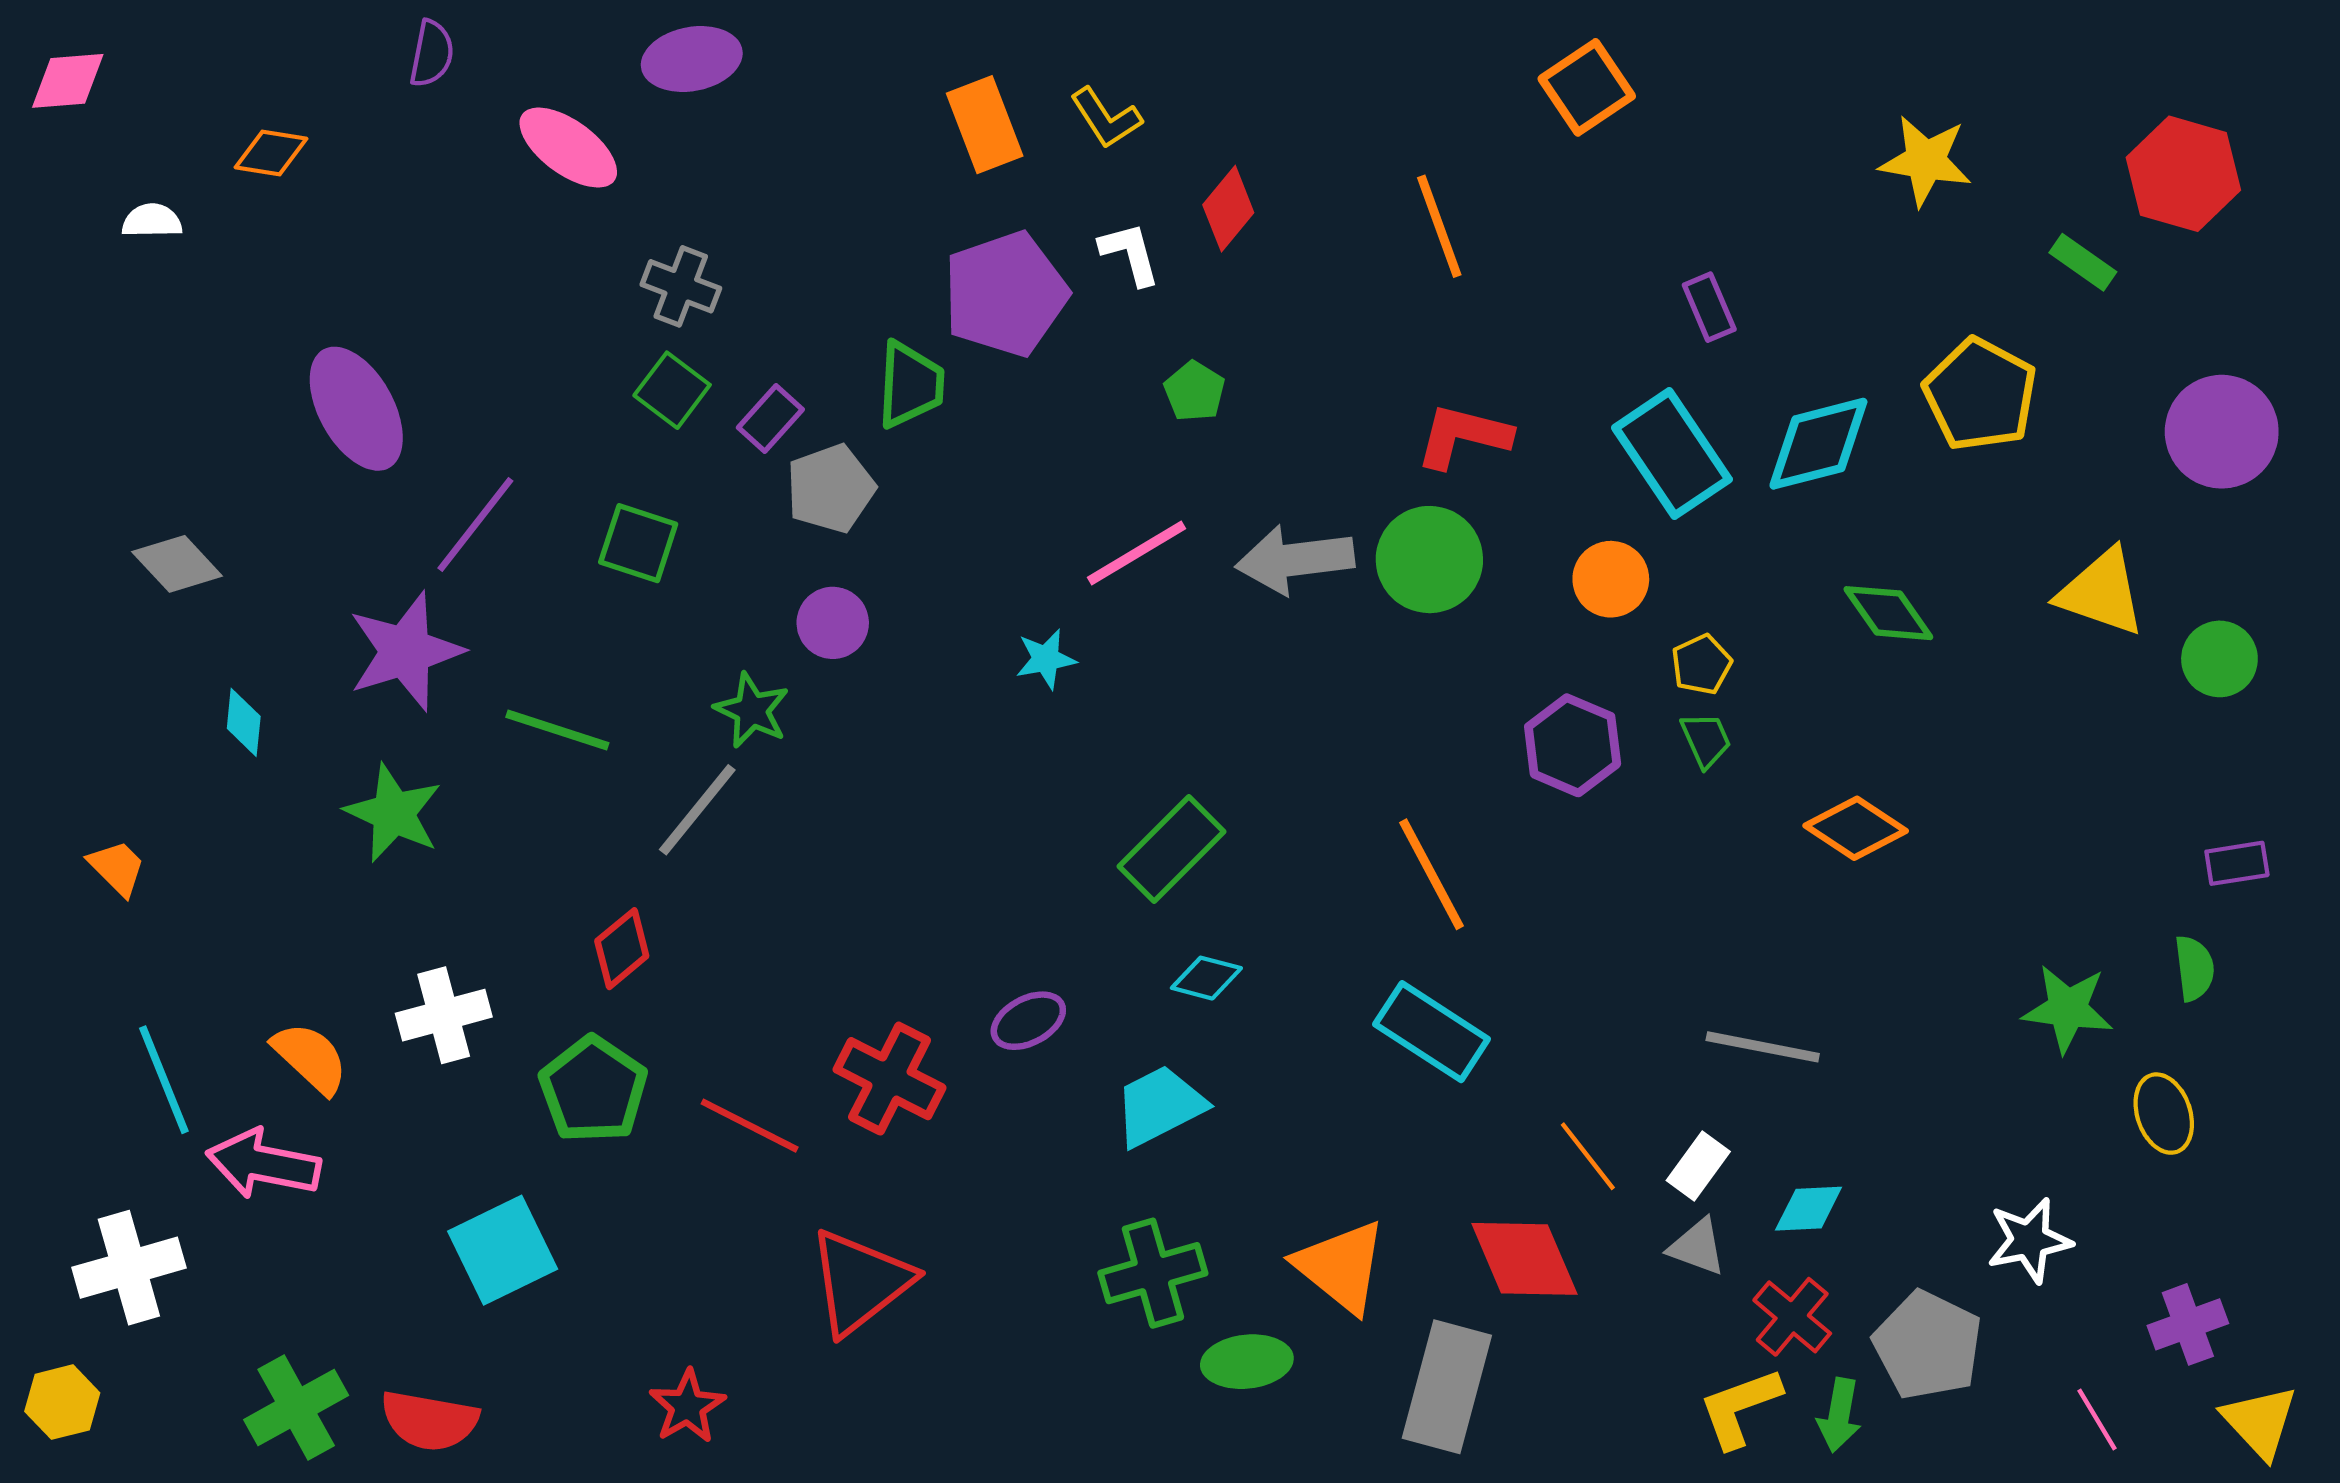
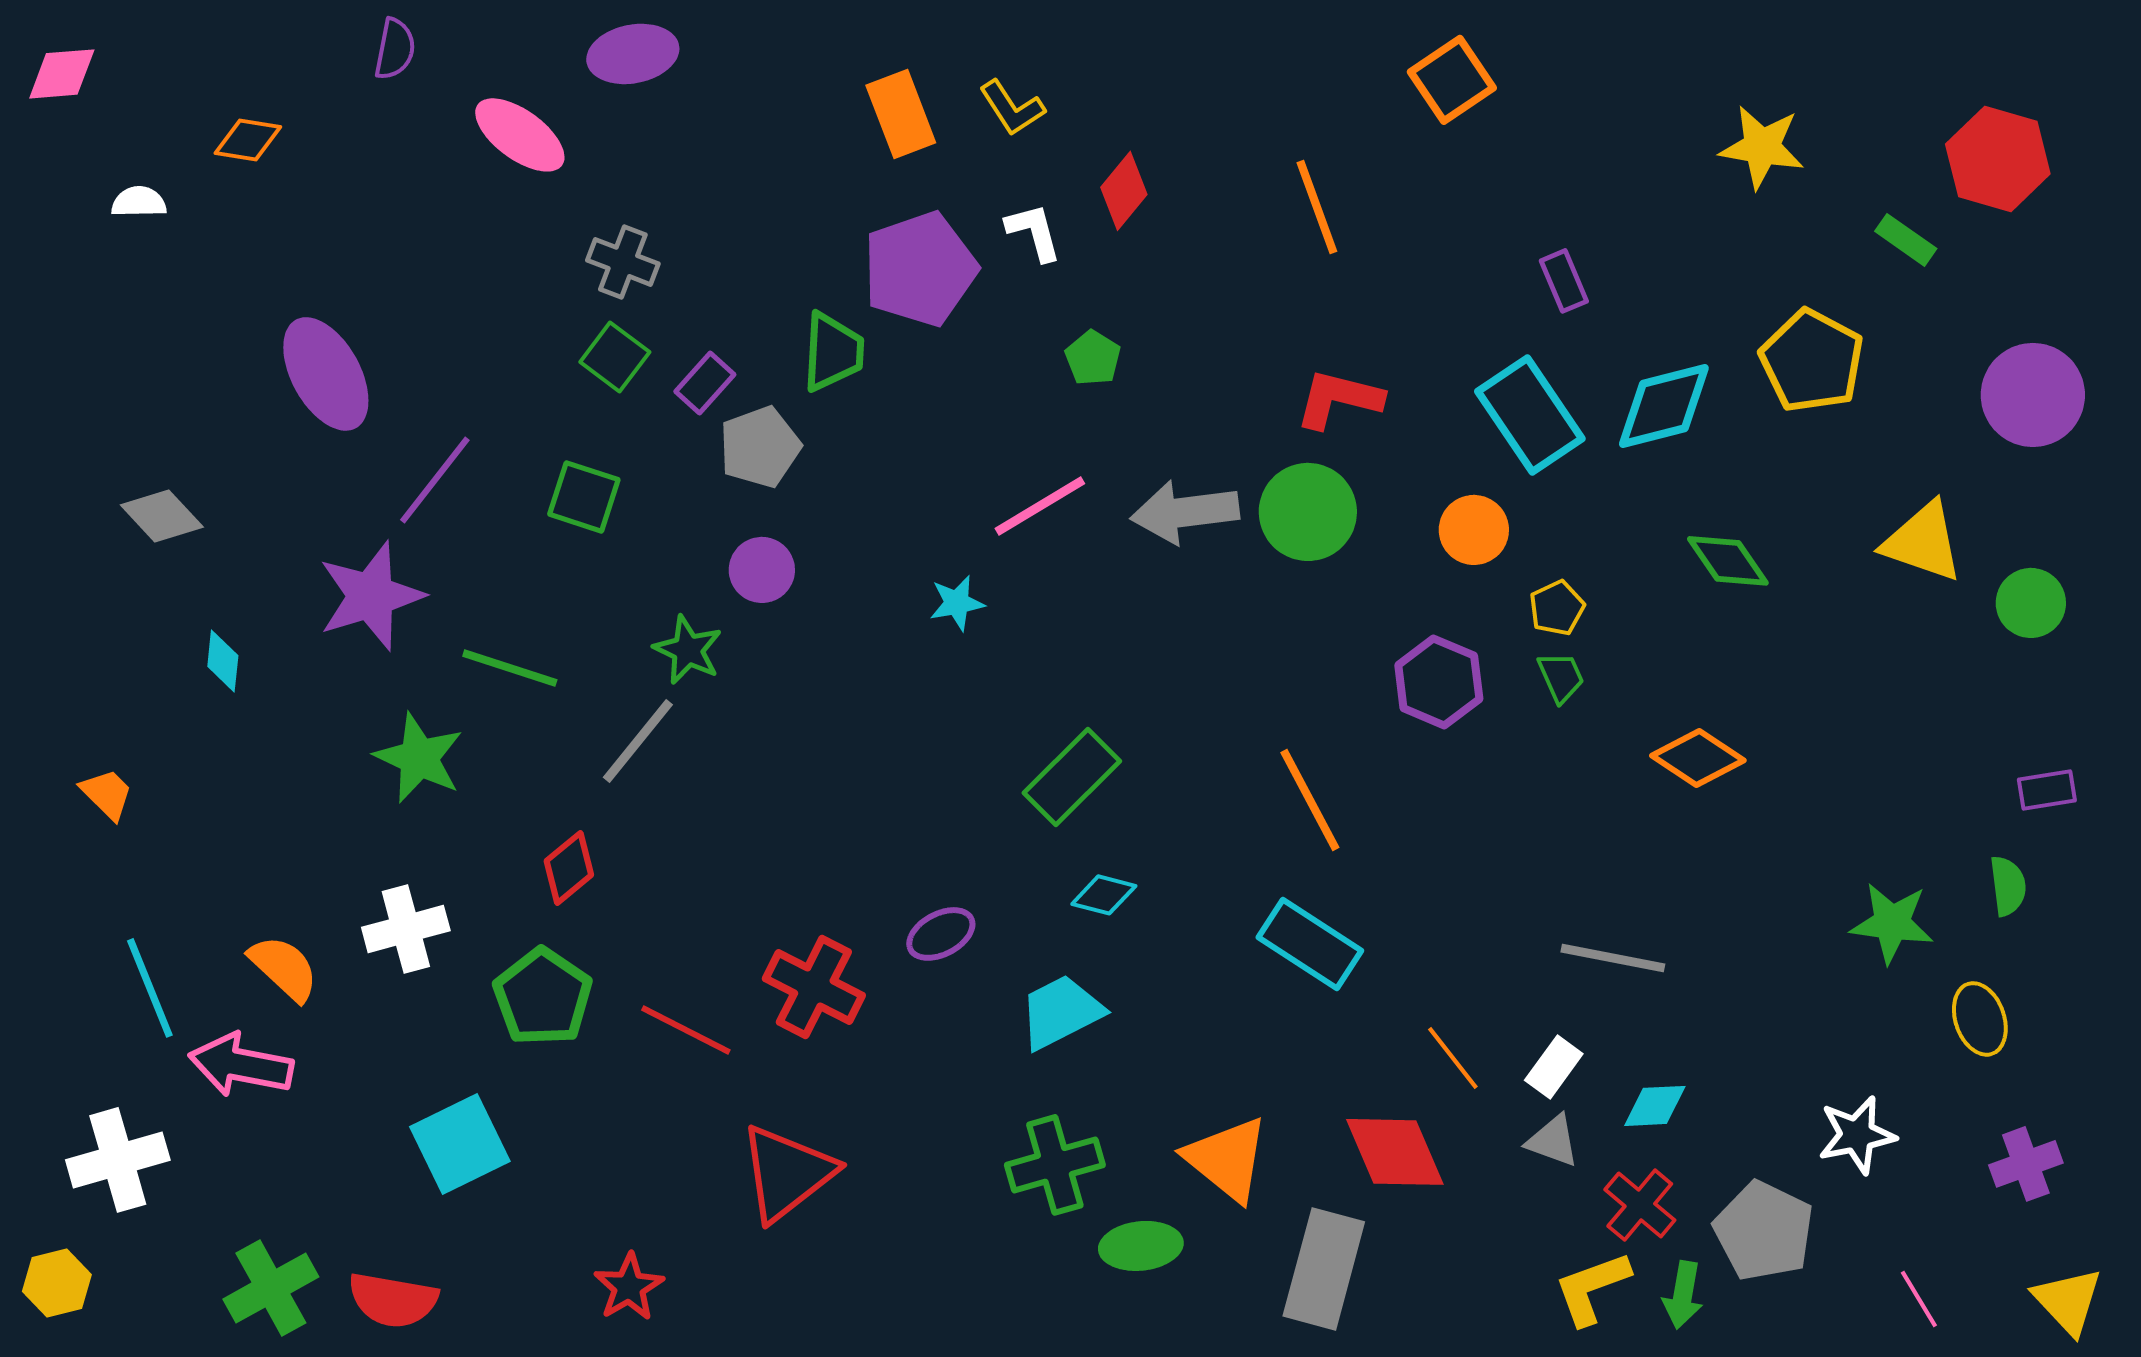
green star: (393, 813) -> (419, 758), moved
purple cross: (2188, 1324) -> (2026, 1164), moved

